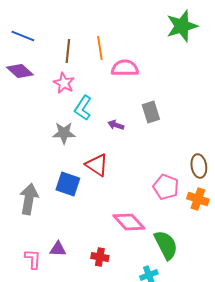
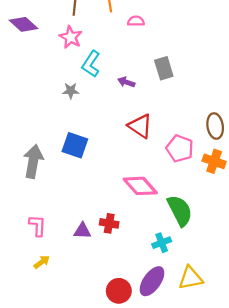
pink semicircle: (125, 68) -> (136, 21), size x0.6
gray star: (64, 133) -> (71, 91), size x0.7
red triangle: (97, 165) -> (140, 126), moved
purple triangle: (58, 249) -> (82, 231), moved

